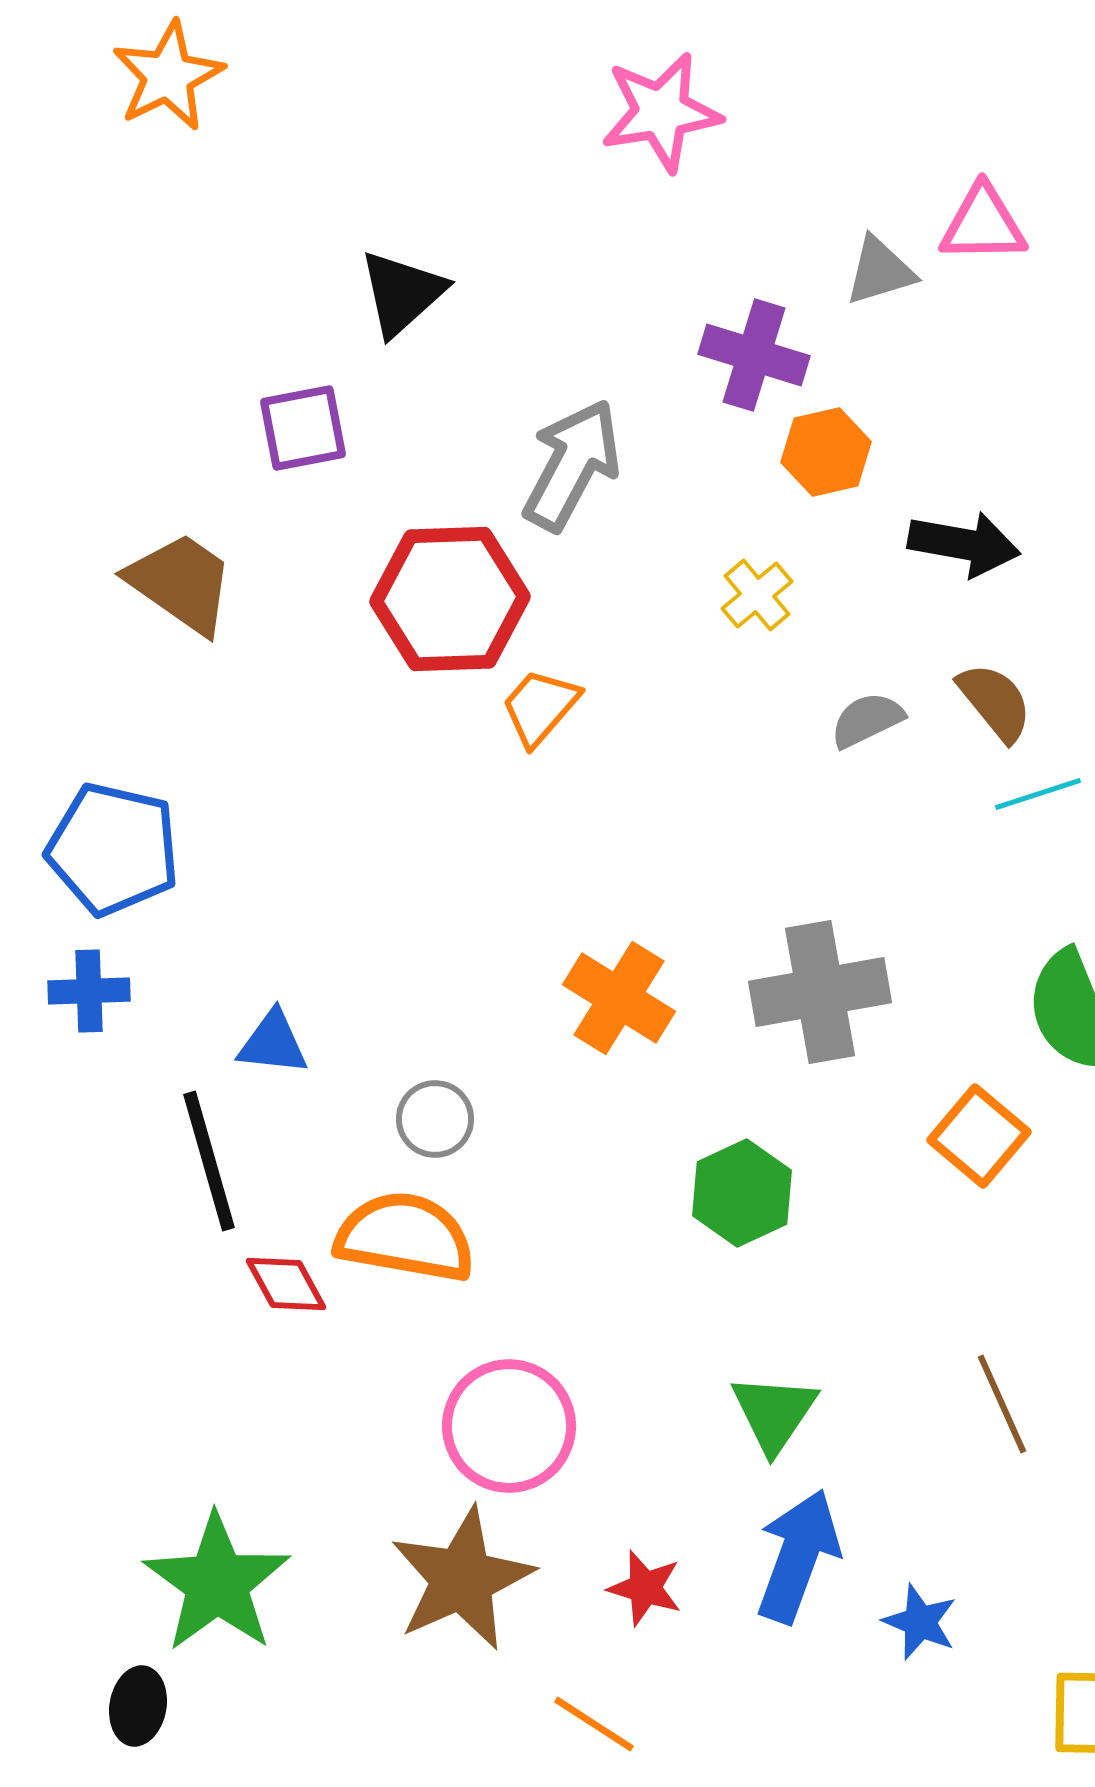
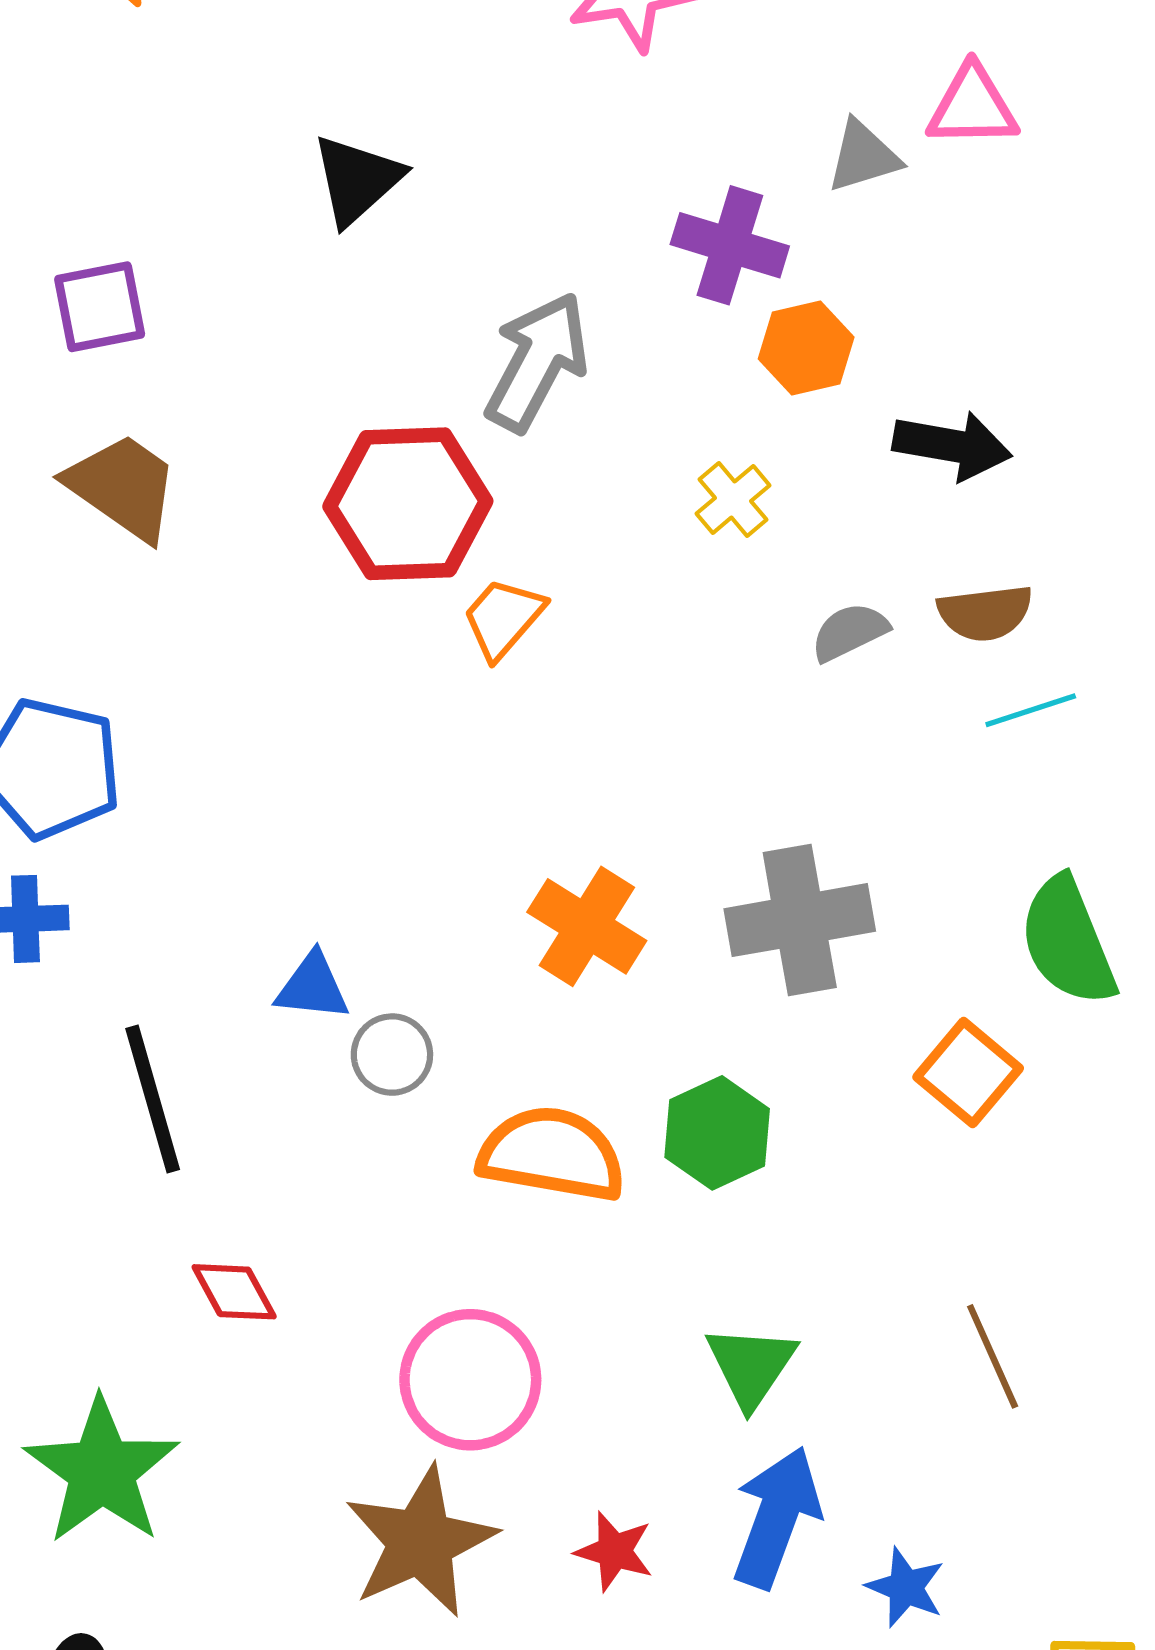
purple square: (303, 428) -> (100, 307), moved
brown semicircle: (995, 702) -> (985, 613), turned 122
blue triangle: (273, 1043) -> (313, 987), moved
orange semicircle: (405, 1237) -> (552, 1154), moved
red diamond: (286, 1284) -> (234, 1292), moved
green star: (217, 1583) -> (102, 1471), moved

